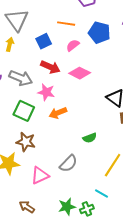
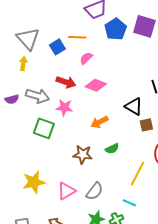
blue pentagon: (99, 32) -> (116, 29), moved, turned 30
blue square: (44, 41) -> (57, 47), moved
orange arrow: (58, 113) -> (100, 122), moved
brown star: (26, 142) -> (83, 155), moved
gray semicircle: (68, 164) -> (95, 191), moved

